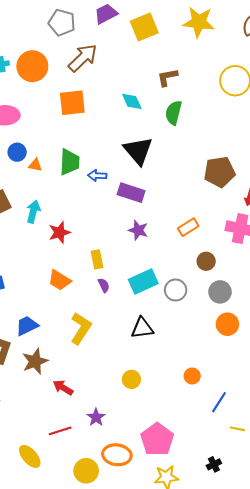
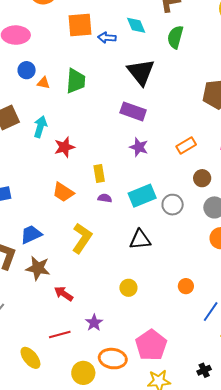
blue arrow: (97, 176) -> (107, 38), moved
purple semicircle: (104, 285) -> (105, 198), turned -56
brown star: (35, 361) -> (38, 268), turned 30

